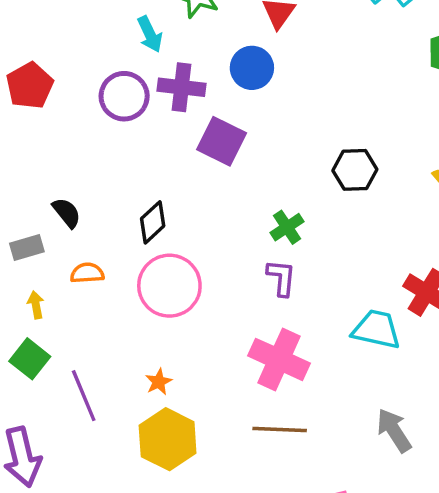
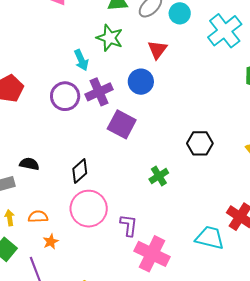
purple cross: (181, 87) -> (99, 92), turned -32
black semicircle: (67, 213) -> (29, 164), turned -42
orange semicircle: (87, 273) -> (38, 217), moved
purple L-shape: (281, 278) -> (129, 225), moved
orange star: (159, 382) -> (51, 242), moved

